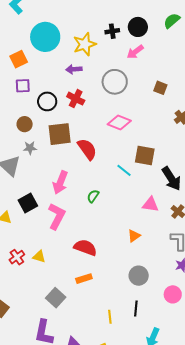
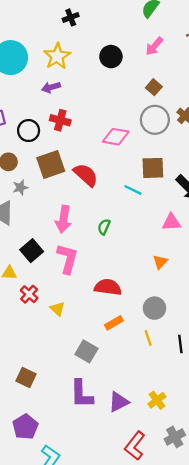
black circle: (138, 27) -> (111, 57), moved
black cross: (112, 31) -> (71, 17), moved
pink arrow: (135, 52) -> (154, 46), moved
gray circle: (115, 82) -> (155, 120), moved
brown square: (160, 88) -> (154, 87), turned 32
red cross: (17, 257) -> (29, 294), moved
yellow triangle: (39, 257) -> (57, 309), turned 40
gray circle: (139, 276) -> (154, 308), moved
yellow line: (110, 317) -> (148, 338), moved

